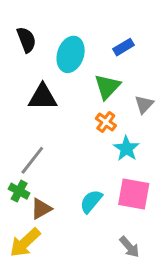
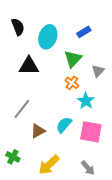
green cross: (19, 191) -> (13, 157), moved
cyan semicircle: (91, 201) -> (64, 125), moved
brown triangle: (41, 209) -> (38, 131), moved
yellow arrow: (25, 243) -> (49, 165), moved

